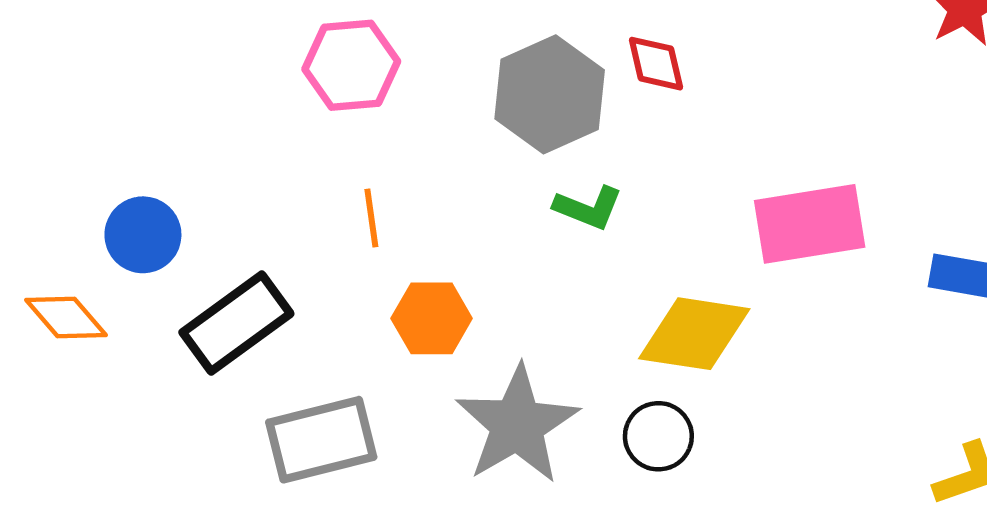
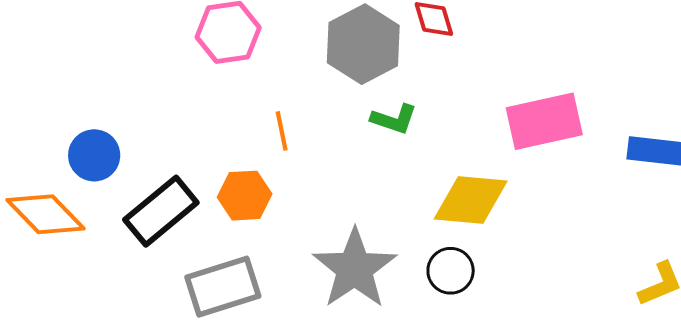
orange line: (371, 218) -> (282, 131), moved
orange diamond: (66, 317) -> (46, 214), size x1.4
orange hexagon: (432, 318) -> (245, 196), moved

